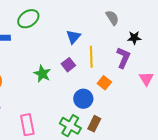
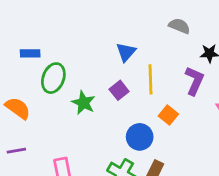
gray semicircle: (112, 18) -> (179, 26), turned -35
green ellipse: (28, 19) -> (53, 78), moved, turned -35

